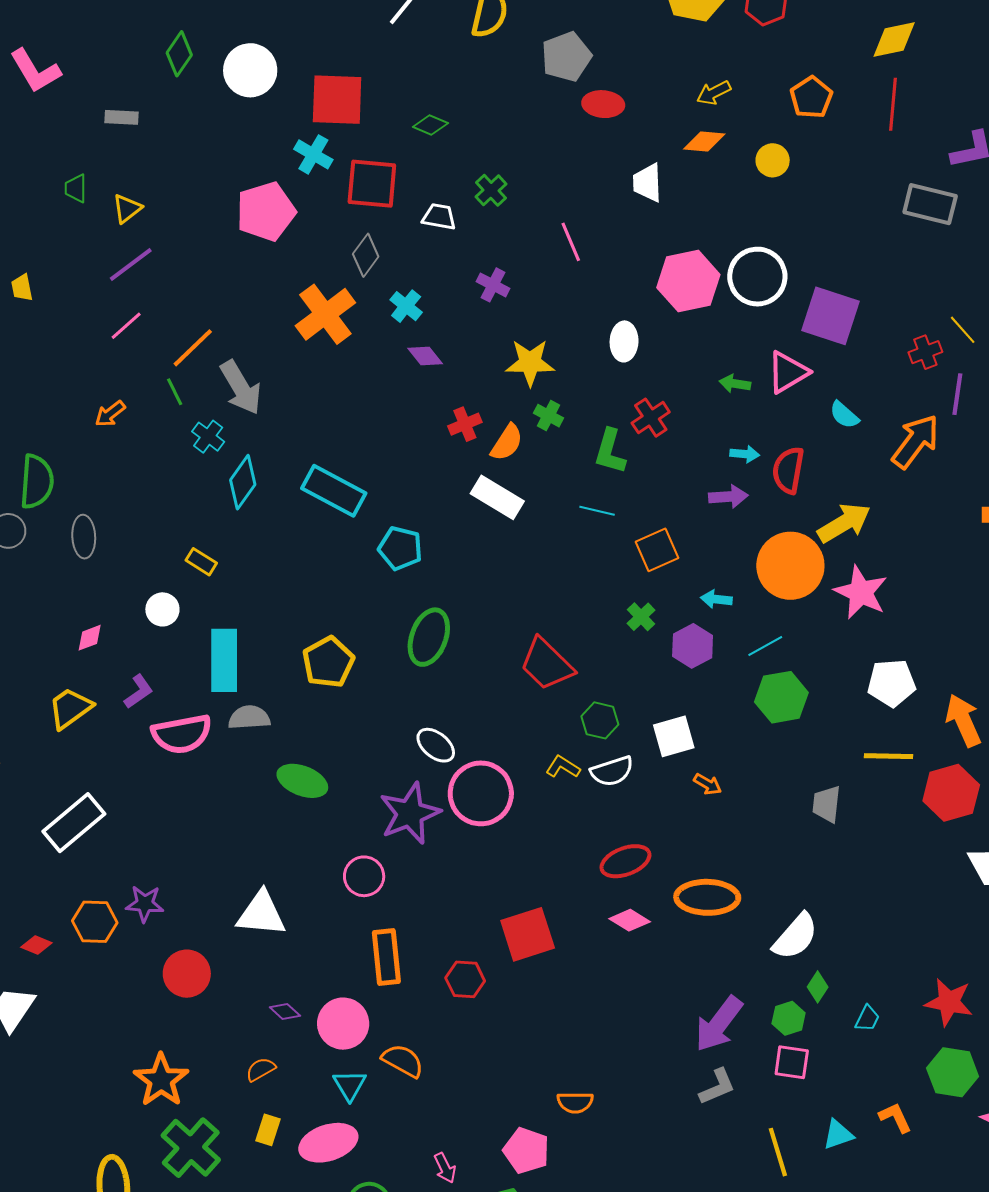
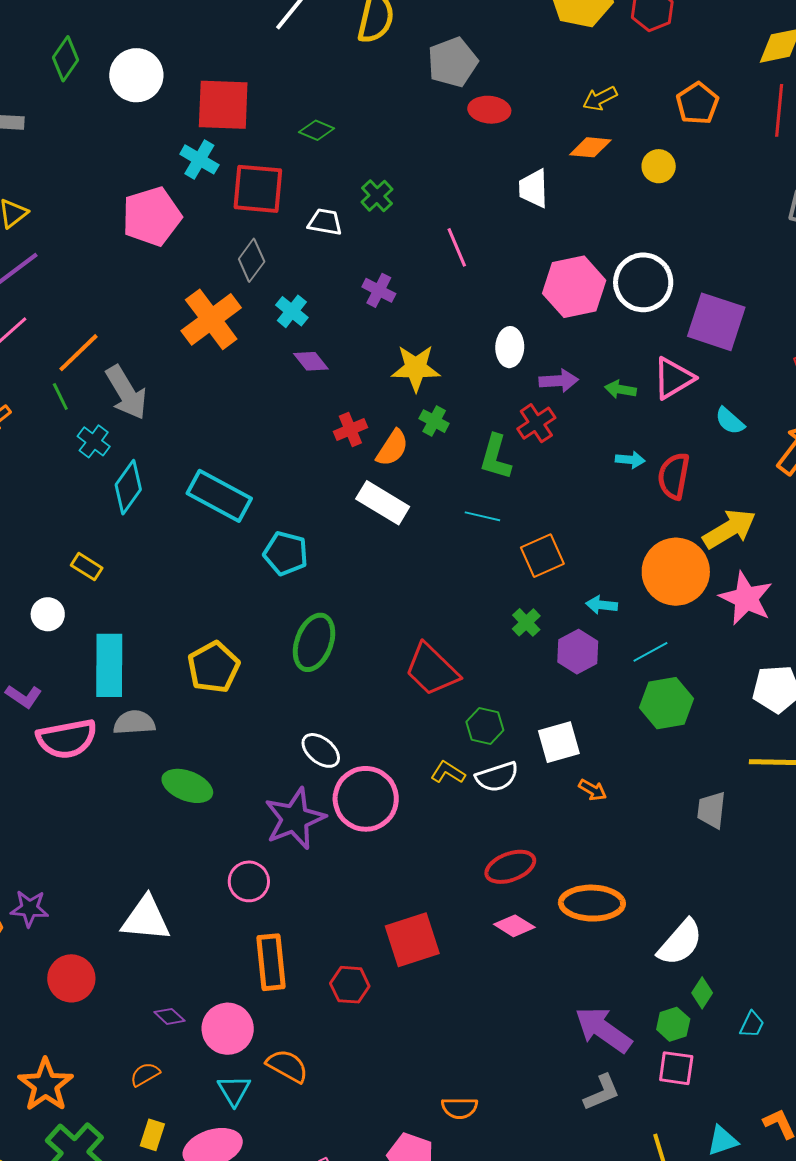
purple arrow: (728, 497) -> (559, 381), moved
purple L-shape: (139, 692) -> (24, 696), turned 69
purple arrow: (719, 1024) -> (603, 1030), turned 88

